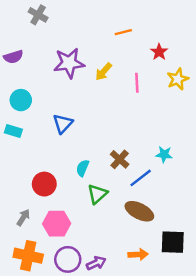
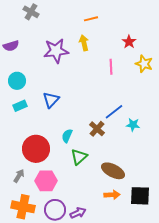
orange line: (123, 32) -> (91, 19), moved
yellow arrow: (104, 72) -> (84, 43), moved, turned 126
yellow star: (178, 79) -> (144, 64), turned -30
cyan rectangle: (13, 131) -> (20, 106), moved, turned -40
blue line: (141, 178) -> (114, 112), moved
red circle: (44, 184) -> (36, 149), size x1.4
orange arrow: (138, 254) -> (112, 195), moved

